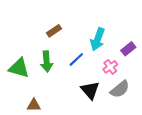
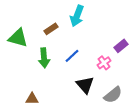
cyan arrow: (98, 39) -> (77, 16), moved
green triangle: (19, 68) -> (18, 38), moved
gray semicircle: (120, 89) -> (113, 95), moved

